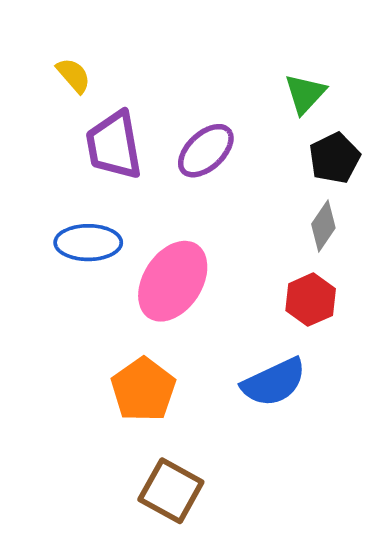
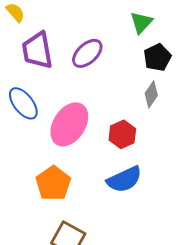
blue ellipse: (88, 243) -> (23, 103), turned 52
red hexagon: (311, 300) -> (122, 134), moved

